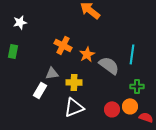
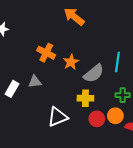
gray semicircle: (109, 65) -> (94, 73), turned 105
yellow cross: (74, 82) -> (85, 98), moved
white rectangle: (40, 90) -> (12, 89), moved

